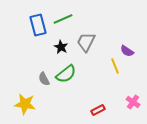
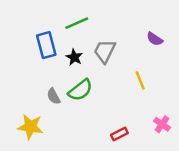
blue rectangle: (38, 25) -> (46, 45), moved
purple semicircle: (127, 51) -> (155, 39), moved

